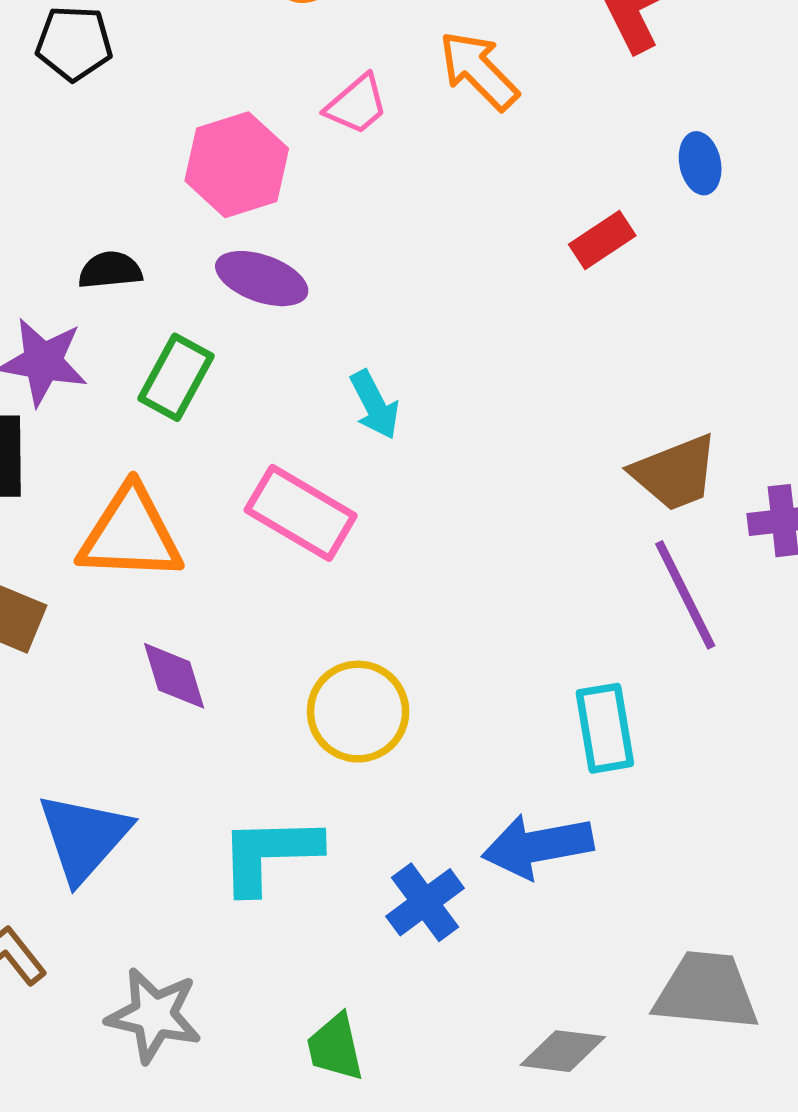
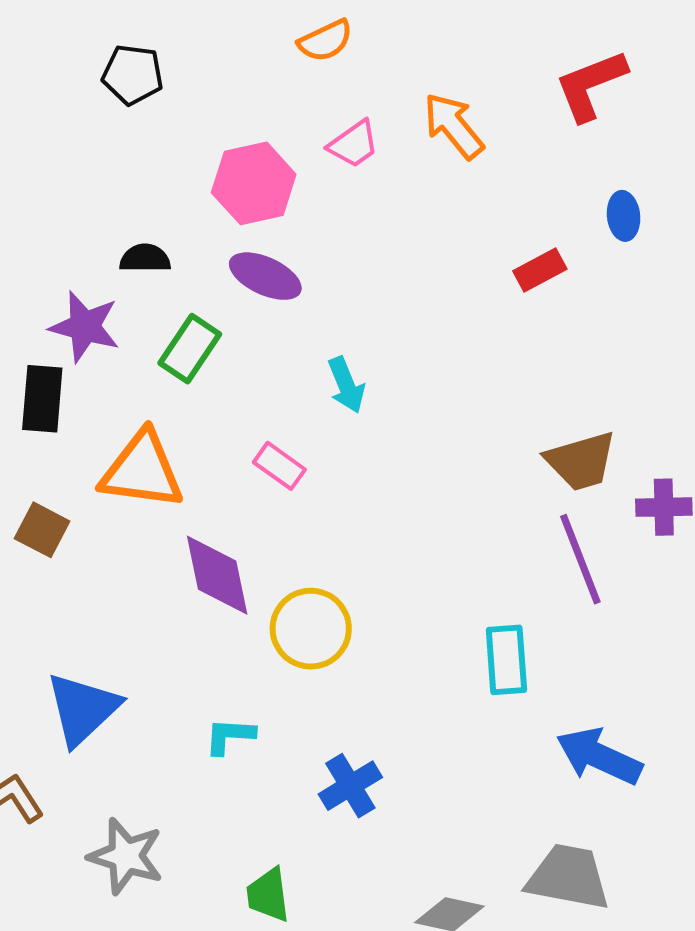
pink rectangle: (301, 513) -> (279, 466), size x0.6
purple diamond: (174, 676) -> (217, 575), moved, size x1.4
blue arrow: (538, 846) -> (599, 756), moved, turned 30
cyan L-shape: (269, 854) -> (230, 736), size x0.6

